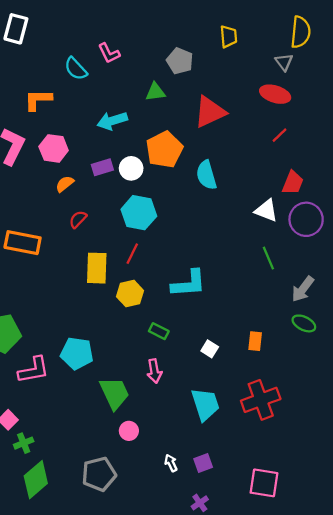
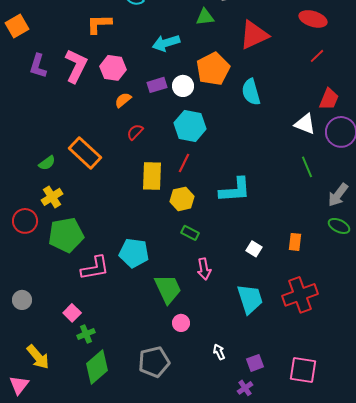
orange rectangle: (23, 243) -> (85, 153), turned 32
green rectangle: (159, 331) -> (190, 233), moved
purple square: (203, 463) -> (255, 363), moved

